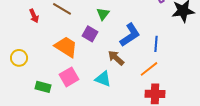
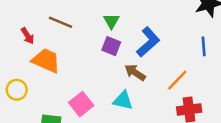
purple square: (90, 34) -> (111, 46), moved
blue line: (156, 44) -> (204, 46), moved
orange trapezoid: (66, 47) -> (46, 61), moved

